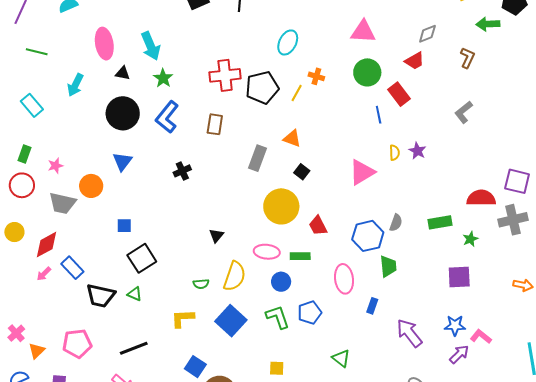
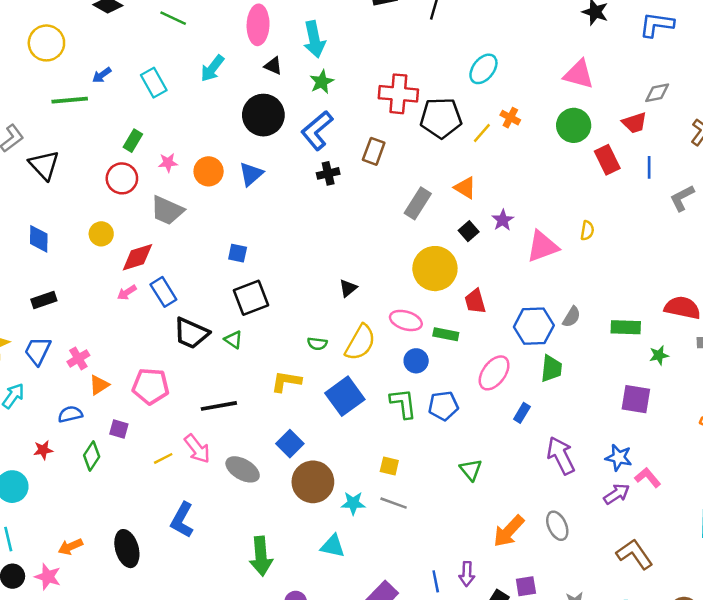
blue line: (379, 115) -> (649, 167), moved
purple star: (417, 151) -> (503, 220), moved
black cross: (182, 171) -> (328, 173), moved
orange circle: (91, 186) -> (209, 171), moved
pink ellipse: (344, 279) -> (494, 373), turned 32

